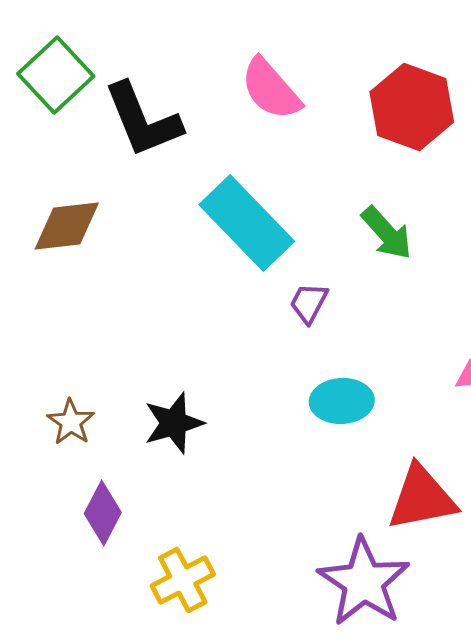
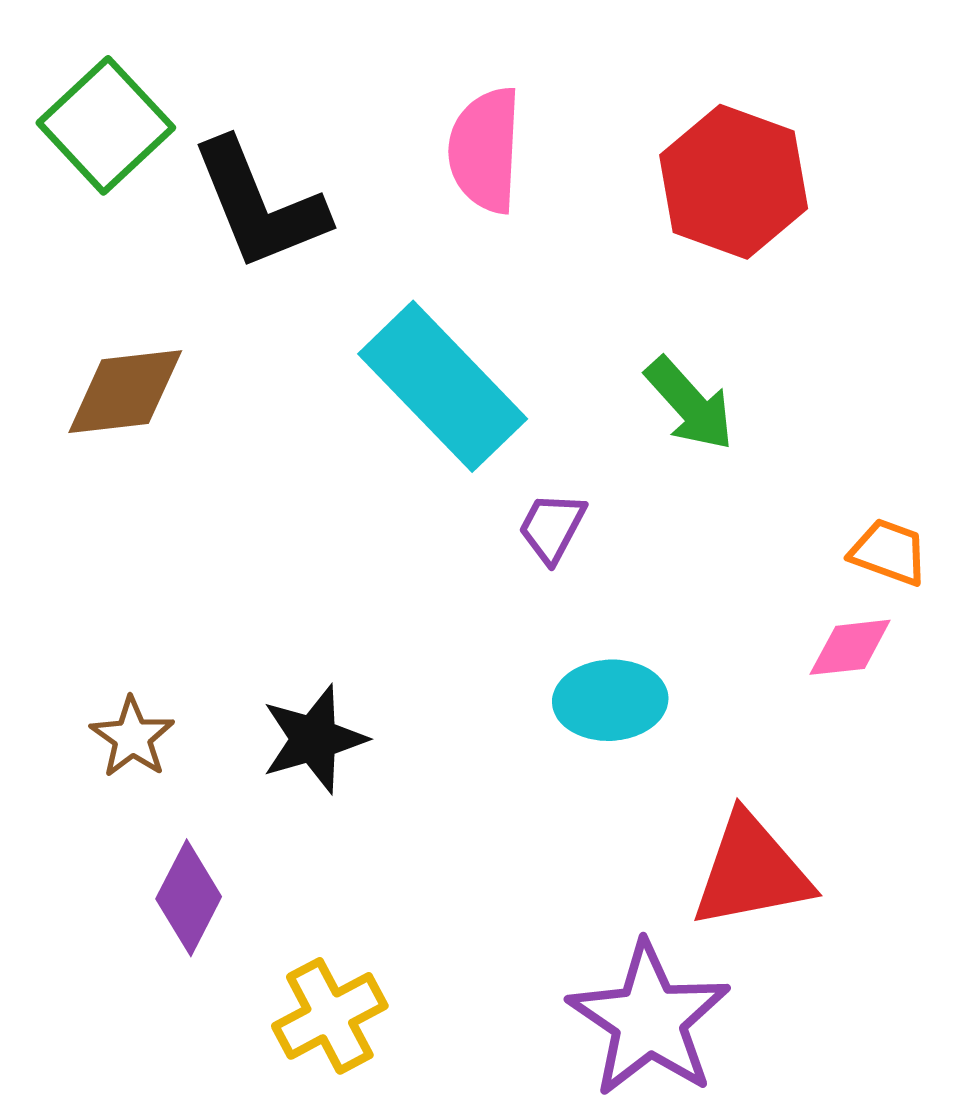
pink semicircle: (271, 89) -> (485, 150), turned 44

